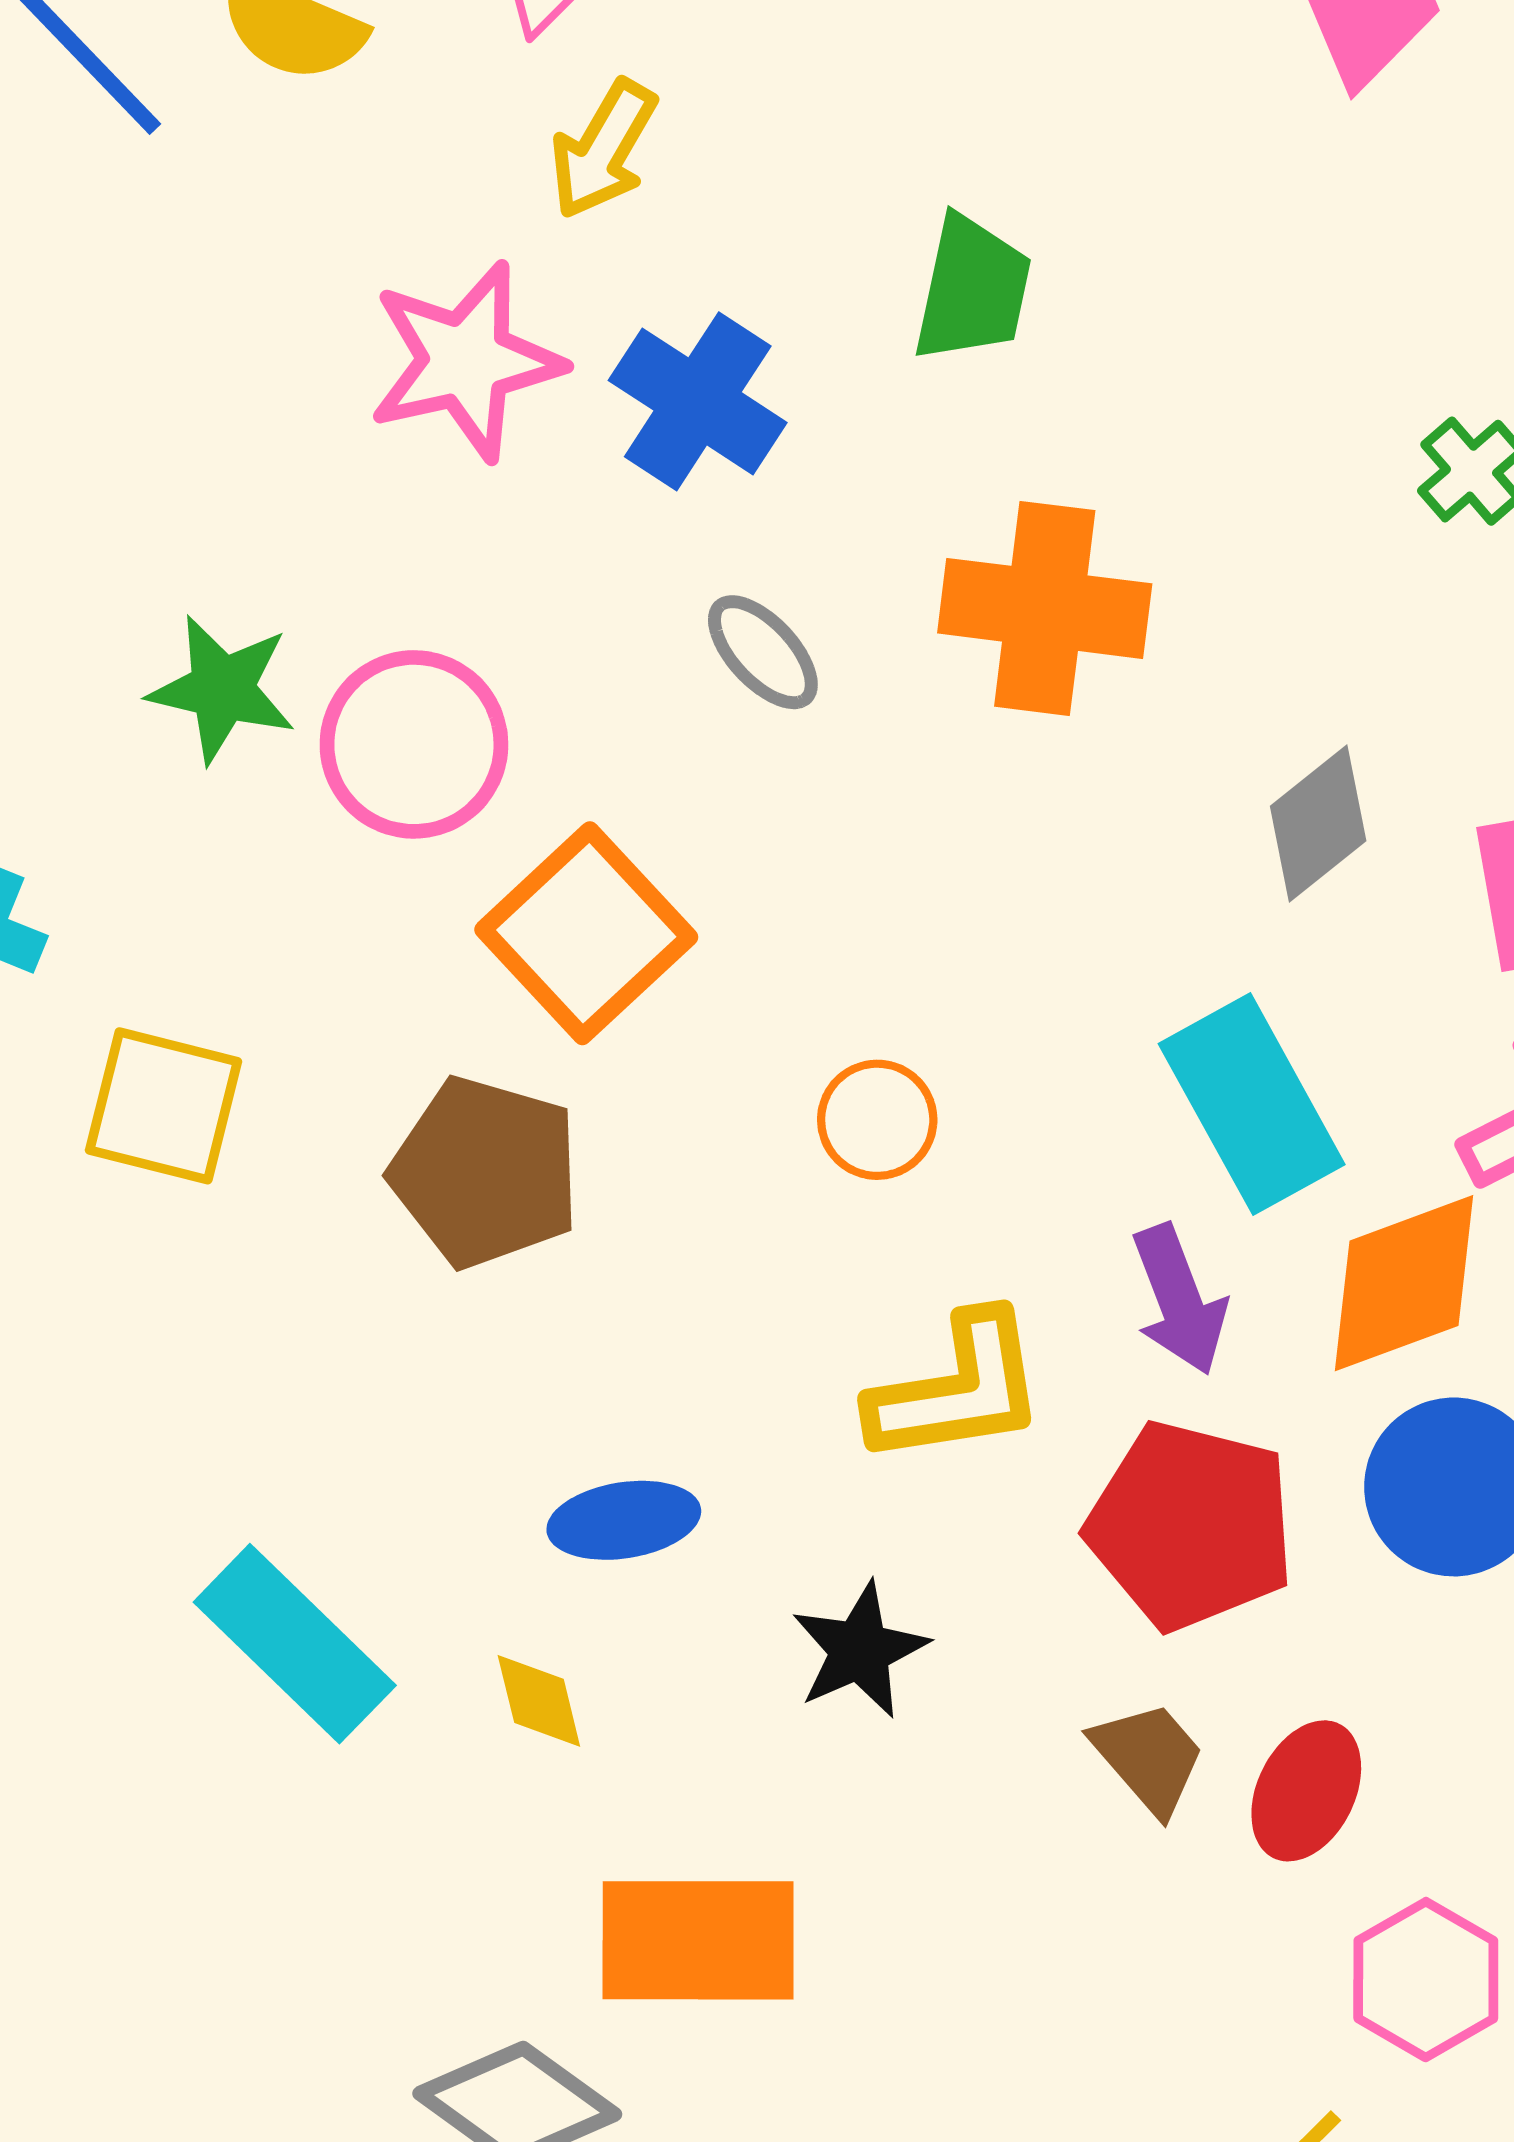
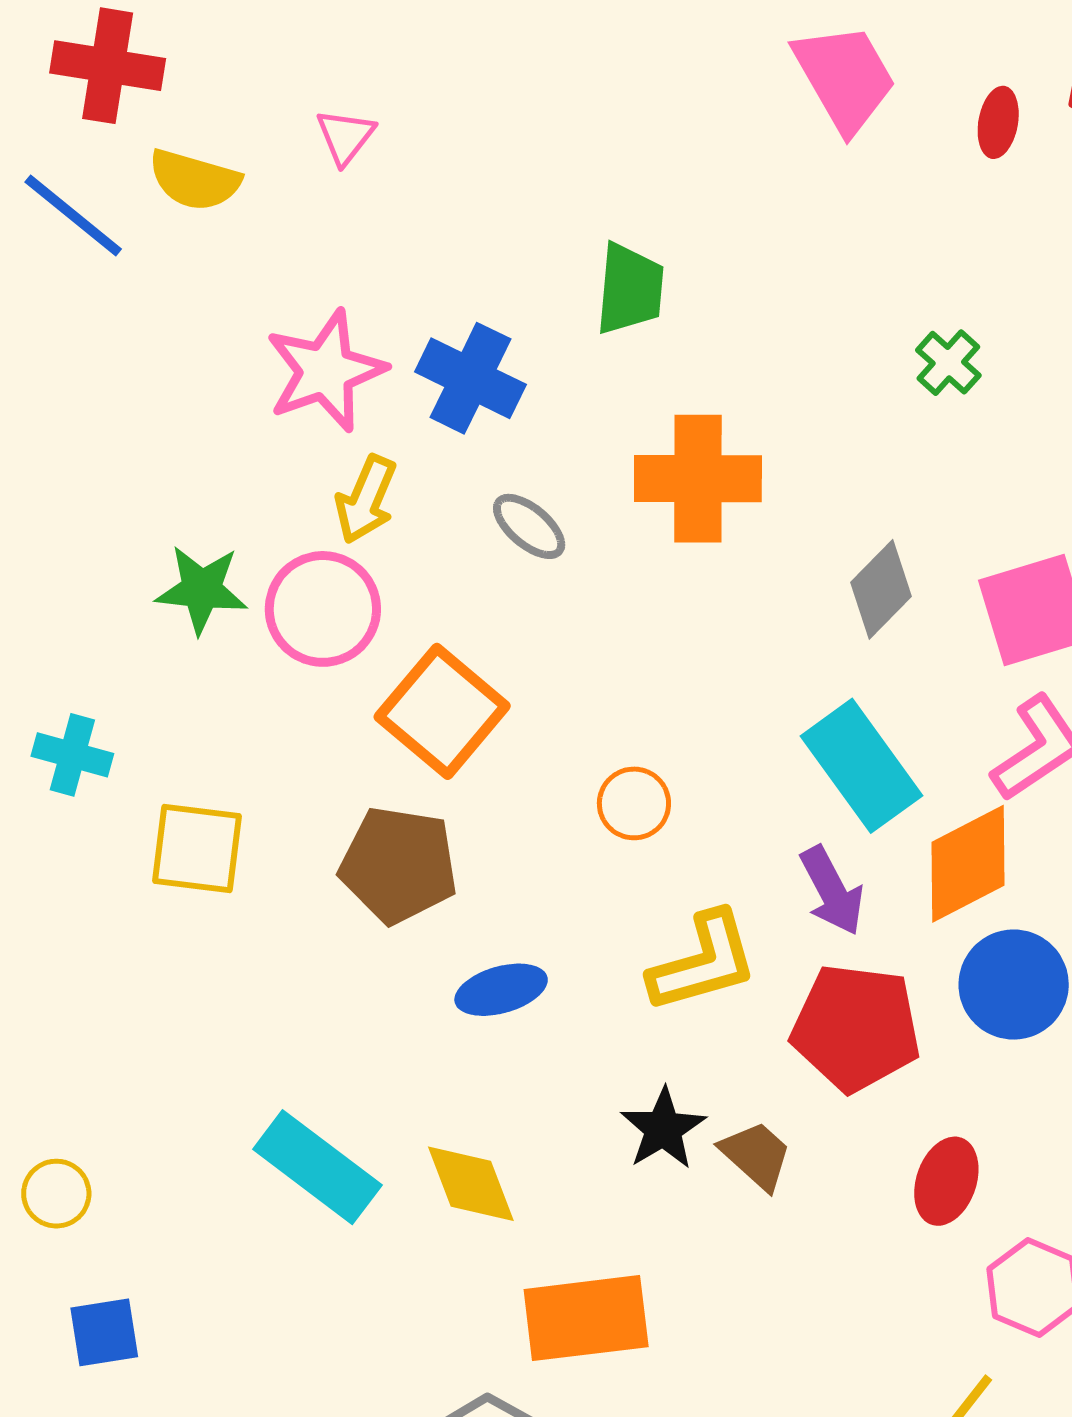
yellow arrow: (603, 149) -> (366, 499), moved
blue ellipse: (624, 1520) -> (501, 990), moved
yellow diamond: (539, 1701) -> (471, 1184), size x1.5
brown trapezoid: (1149, 1757) -> (756, 1155), moved

